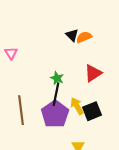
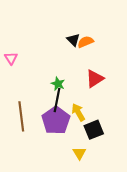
black square: (92, 111) -> (94, 130), moved

